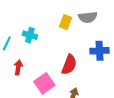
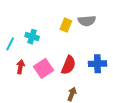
blue cross: (99, 51) -> (97, 64), moved
pink square: (44, 83) -> (44, 68), moved

